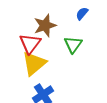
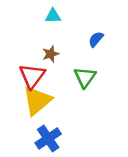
brown star: (45, 25) -> (51, 54), size x0.6

